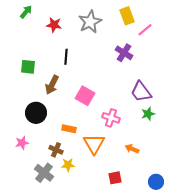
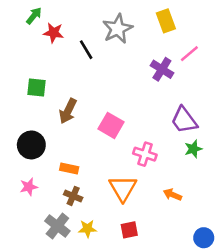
red star: (54, 25) -> (54, 33), moved
pink line: (145, 30) -> (189, 54), moved
black line: (66, 57) -> (86, 50), moved, turned -35
black circle: (36, 113) -> (31, 145), moved
orange rectangle: (69, 129) -> (69, 168), moved
yellow star: (68, 165) -> (87, 229), moved
red square: (115, 178) -> (129, 230), moved

